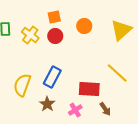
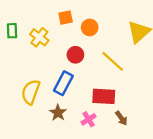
orange circle: (84, 26) -> (90, 27), moved
red circle: (55, 36) -> (75, 55), moved
yellow line: (117, 73) -> (113, 61), moved

